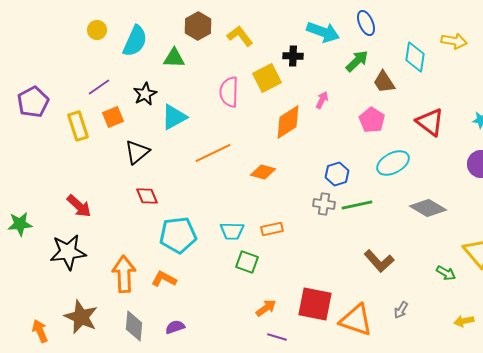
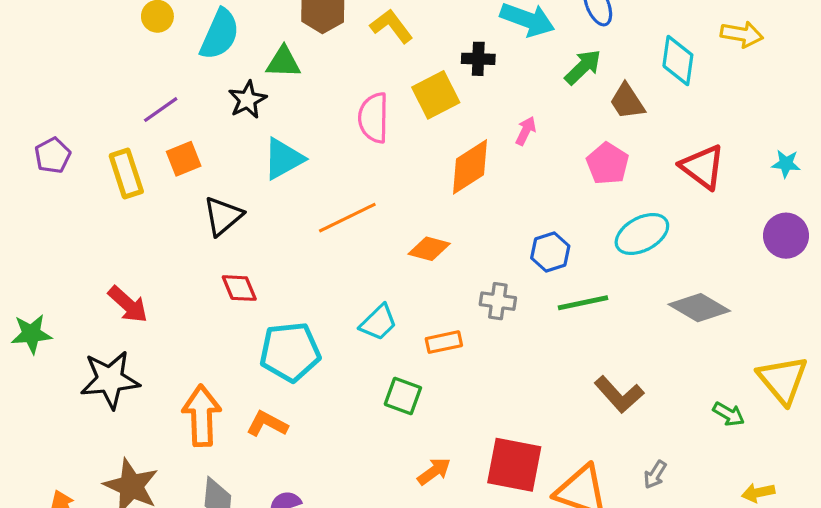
black star: (145, 94) -> (247, 100), moved
purple pentagon: (33, 102) -> (53, 155), moved, size x0.7
gray cross: (324, 204) -> (498, 301), moved
cyan trapezoid: (232, 231) -> (378, 322), moved, turned -45

